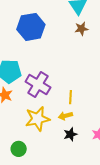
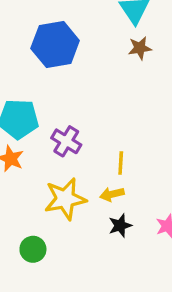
purple cross: (38, 85) -> (66, 141), size x0.7

